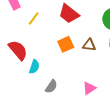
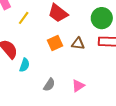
gray semicircle: (51, 86) -> (49, 85), moved

